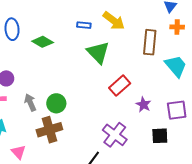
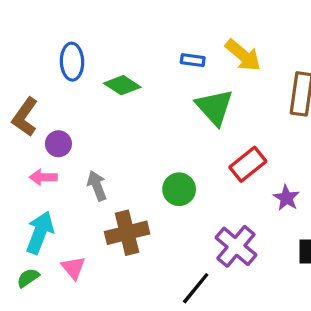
green circle: (56, 103) -> (179, 189), moved

